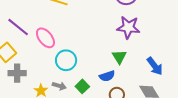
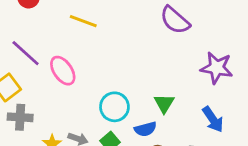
purple star: (128, 27) -> (217, 68), moved
cyan circle: (66, 60) -> (114, 107), moved

